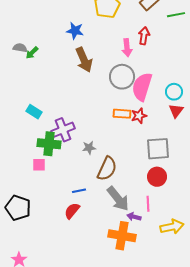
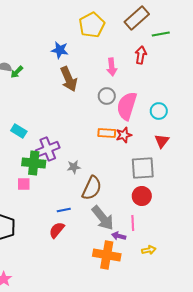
red arrow: (144, 36) -> (141, 55), moved
gray circle: (122, 77) -> (107, 96), size x0.7
red triangle: (176, 111) -> (162, 141), moved
yellow arrow: (172, 227) -> (149, 250), moved, size x0.6

